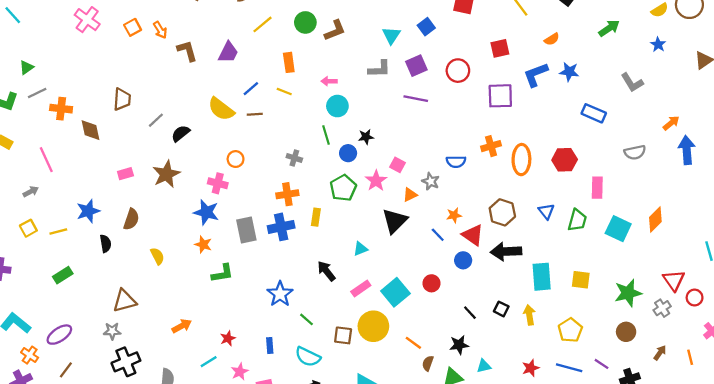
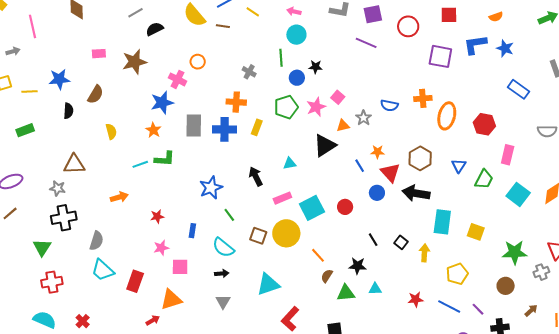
blue star: (206, 212) -> (162, 103), turned 30
cyan line: (209, 362) -> (140, 164), moved

